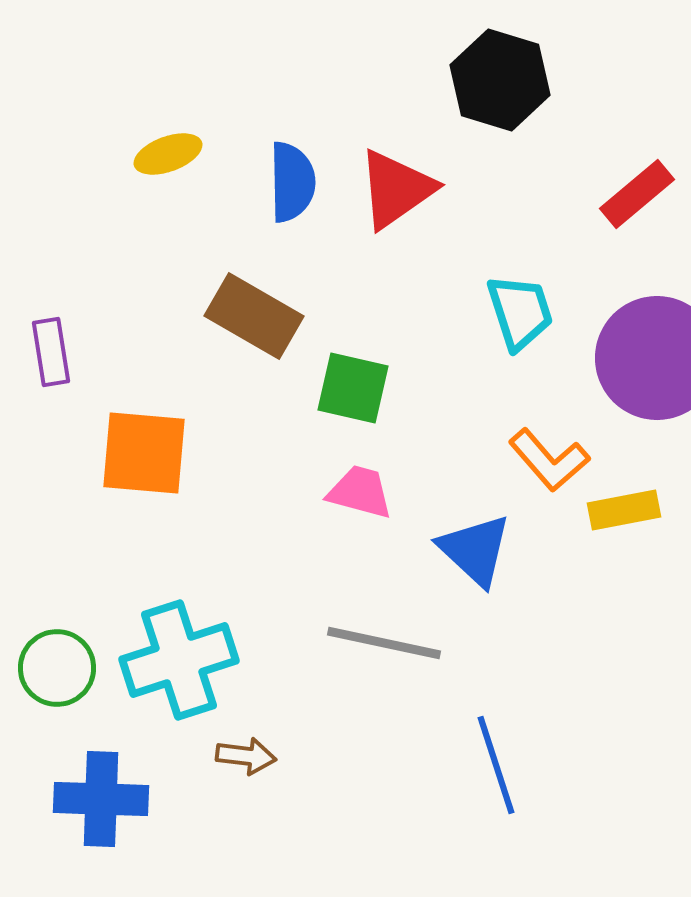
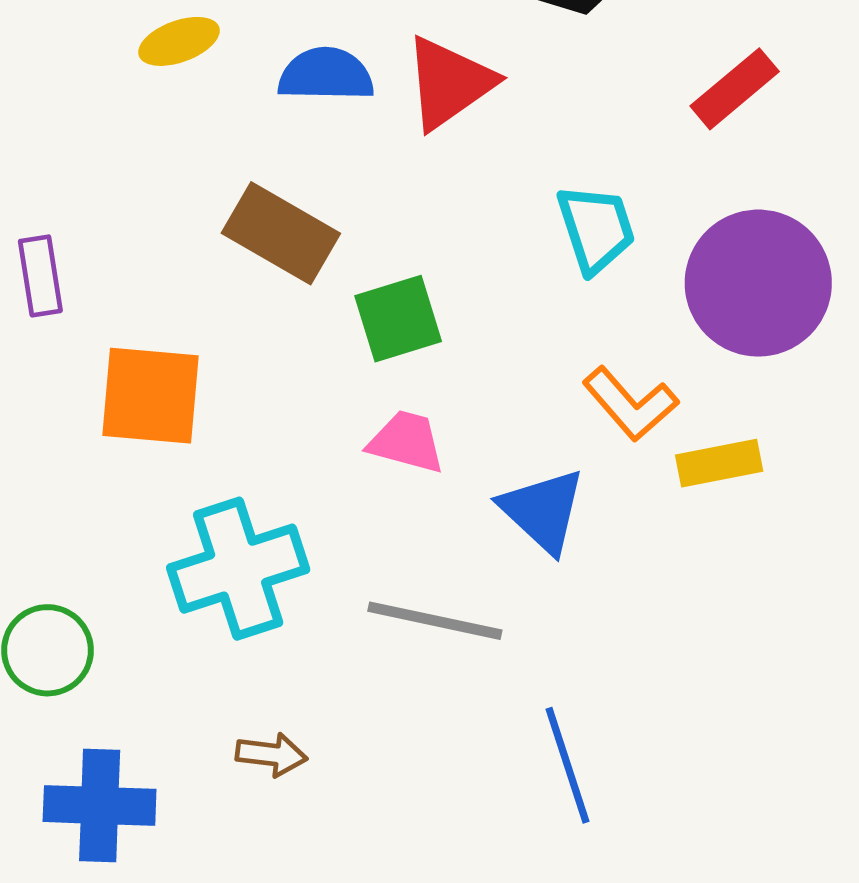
blue semicircle: (292, 182) -> (326, 75), turned -88
green square: (353, 388) -> (398, 319), turned -30
cyan cross: (179, 660) -> (238, 569), moved

